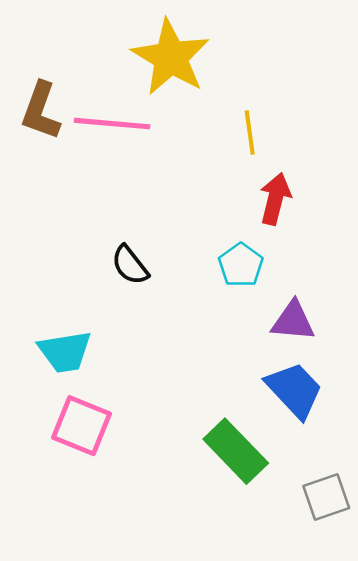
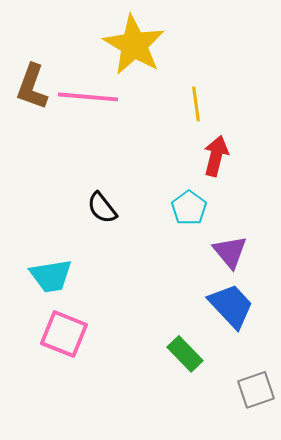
purple triangle: (293, 321) -> (230, 252), turned 45
green rectangle: (236, 451) -> (185, 354), size x0.7

